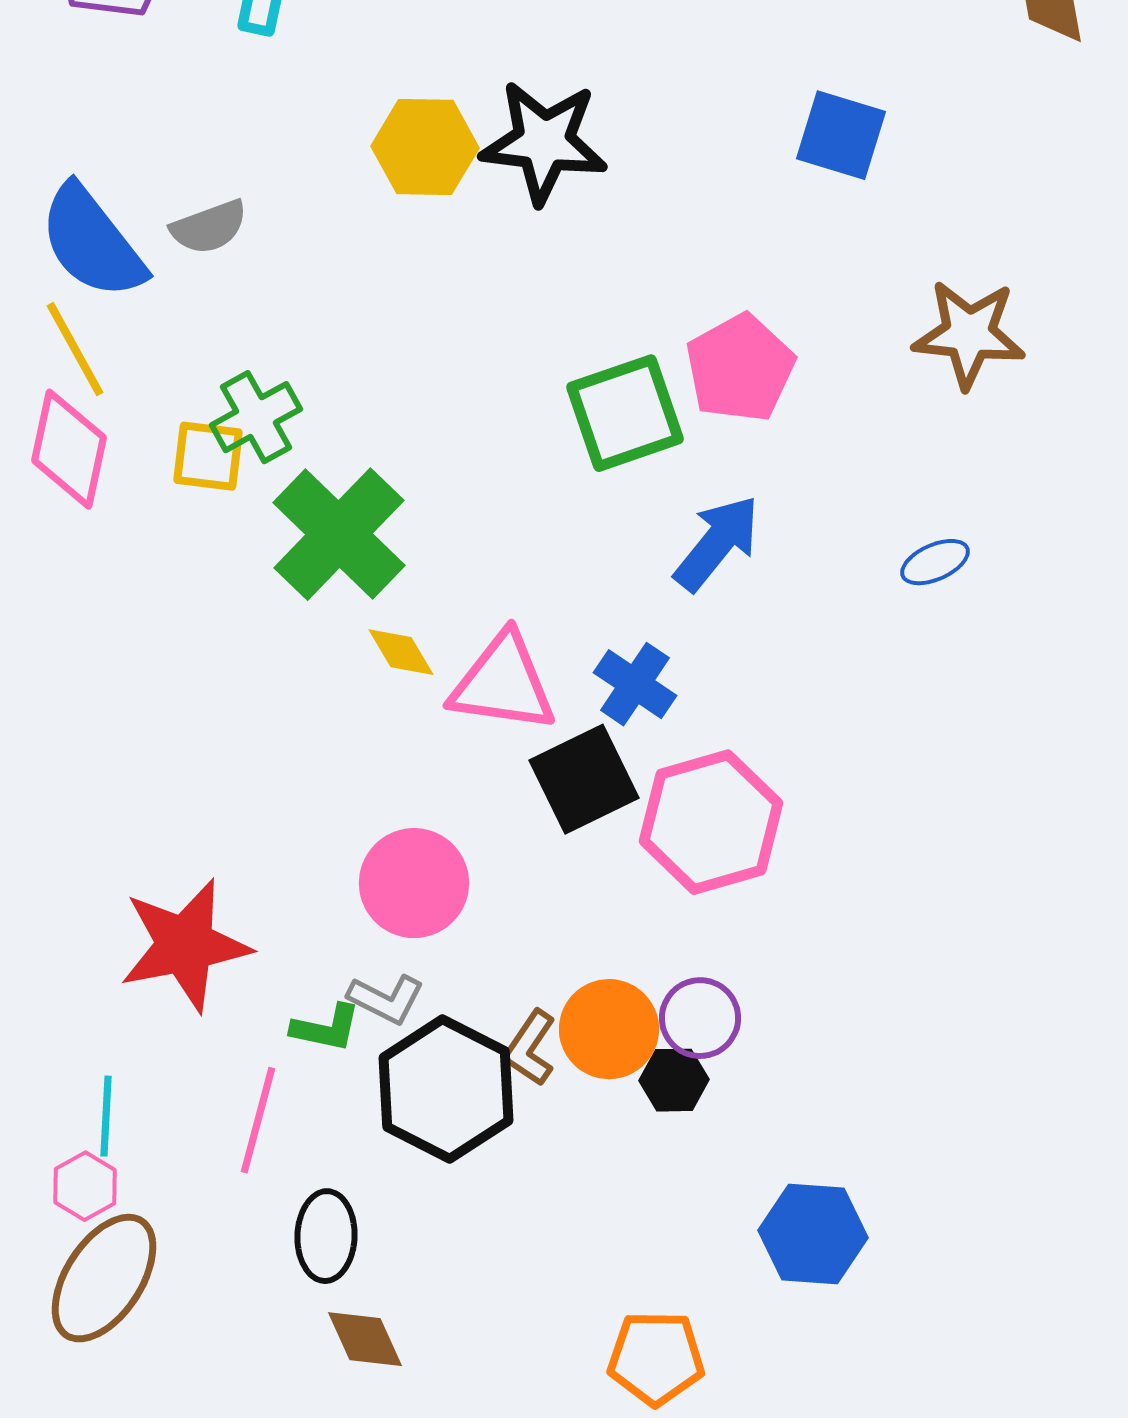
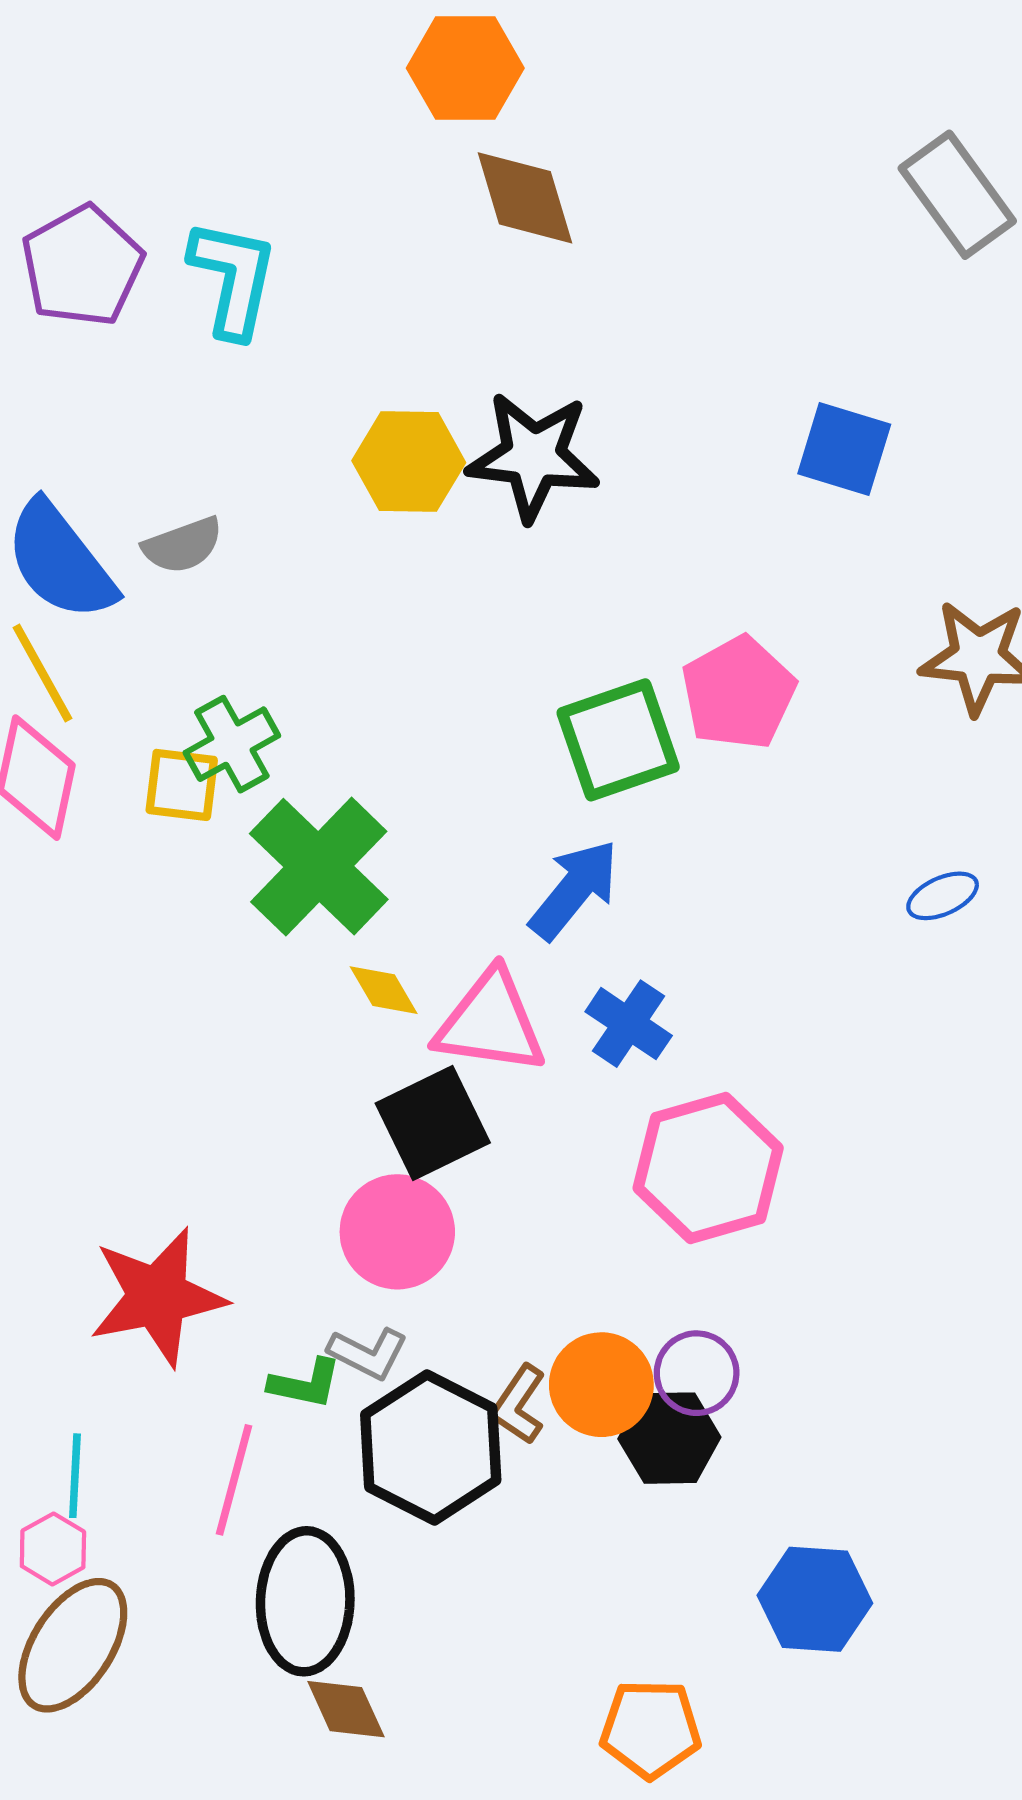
blue arrow: (717, 543) -> (574, 890), moved
black square: (584, 779) -> (433, 1123), moved
black hexagon: (674, 1080) -> (669, 1438), size x1.4
black ellipse: (326, 1236) -> (305, 1601), size x1.5

